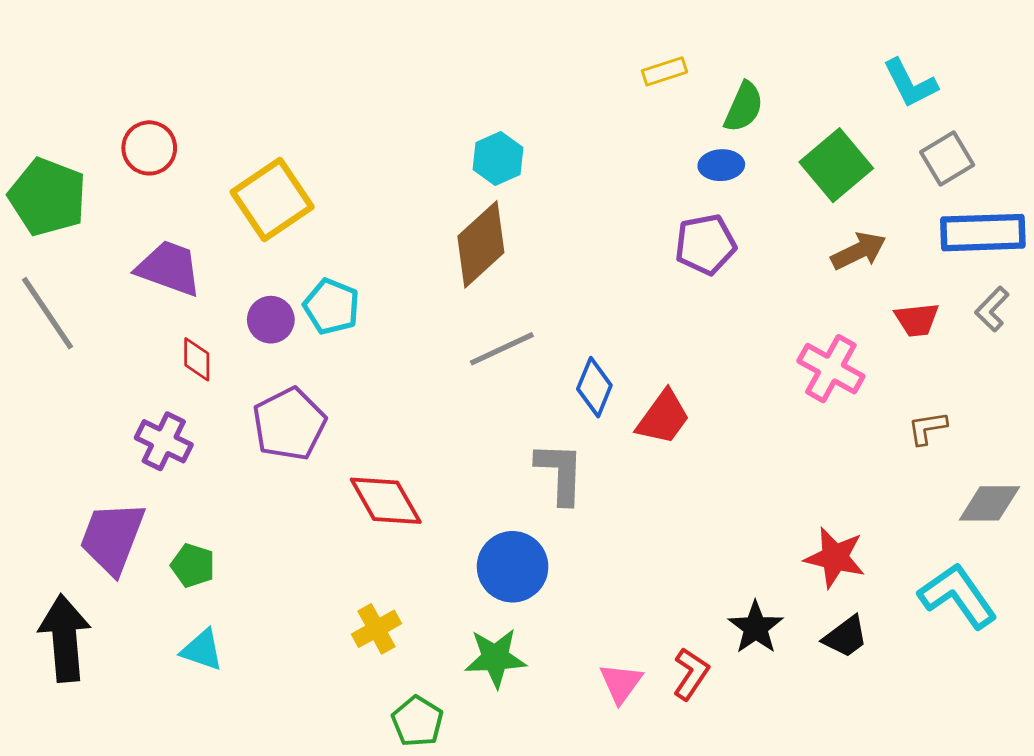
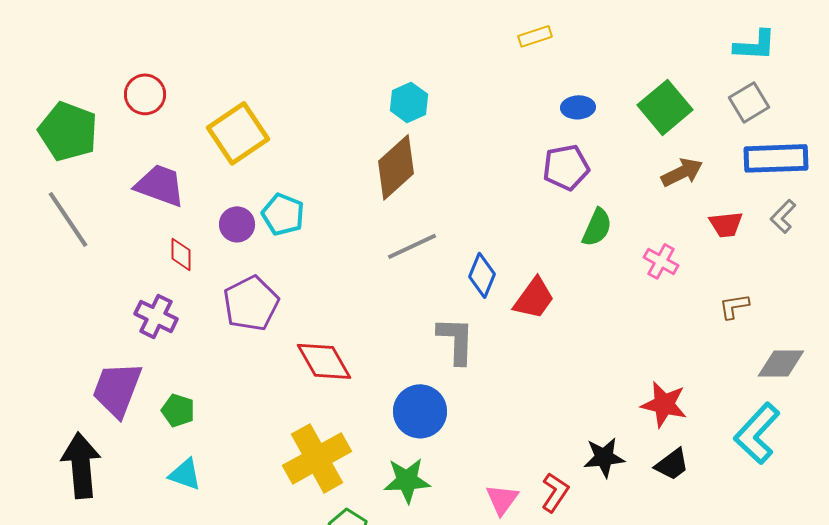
cyan L-shape: (910, 83) -> (755, 45), moved, turned -60
green semicircle: (744, 107) -> (597, 227), moved
pink cross: (831, 369) -> (661, 261), size x0.7
cyan L-shape: (958, 596) -> (757, 433), turned -102
black star: (756, 628) -> (604, 457), turned 30
yellow cross: (376, 629) -> (317, 458), size x1.8

